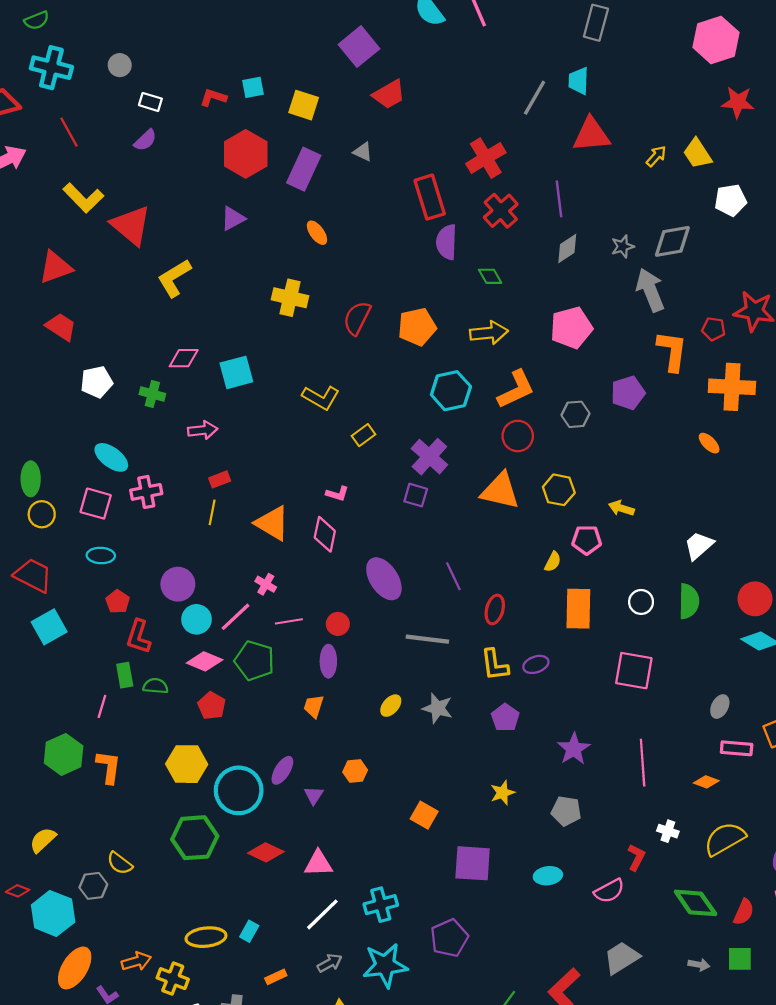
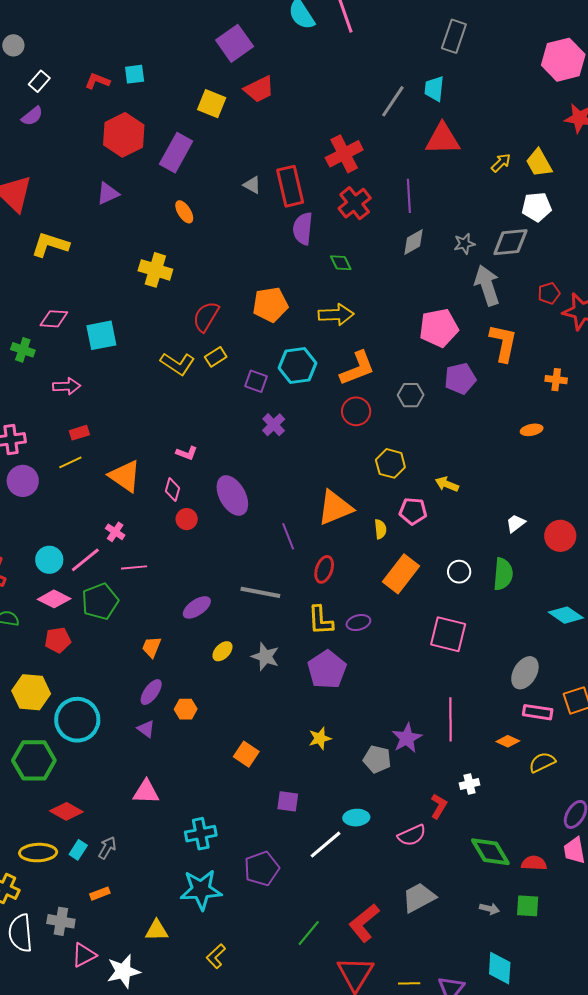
white rectangle: (150, 102) -> (39, 81), turned -70
yellow square: (304, 105) -> (212, 104), moved
gray triangle: (363, 152) -> (252, 185), moved
white pentagon: (731, 200) -> (537, 207), moved
yellow L-shape: (174, 278) -> (50, 245), turned 45
red semicircle: (357, 318) -> (206, 317), moved
pink pentagon: (571, 328) -> (439, 328), moved
red pentagon: (714, 329) -> (549, 293), moved, turned -30
orange cross: (732, 387) -> (556, 380), size x0.5
yellow rectangle: (363, 435) -> (216, 357), moved
orange ellipse: (709, 443) -> (532, 430), turned -60
purple cross: (429, 457) -> (274, 425), size x0.7
orange triangle: (500, 491) -> (335, 508), moved, turned -39
purple square: (416, 495) -> (256, 381), moved
yellow line: (212, 512) -> (70, 462), turned 50
pink diamond: (325, 534) -> (173, 490), size x0.7
white trapezoid: (699, 546) -> (516, 523), size x0.7
yellow semicircle: (553, 562) -> (380, 529), turned -36
purple ellipse: (384, 579) -> (232, 495), moved
purple circle: (178, 584) -> (23, 481), moved
red circle: (755, 599) -> (560, 536), moved
orange rectangle: (578, 609) -> (401, 574), turned 33
red circle: (338, 624) -> (187, 519), moved
green pentagon: (254, 661) -> (100, 601), turned 30
purple ellipse: (328, 661) -> (197, 607), moved, turned 52
red pentagon: (212, 706) -> (58, 640), turned 30
gray ellipse: (720, 707) -> (525, 673), size x1.5
purple pentagon: (505, 718) -> (327, 670), size x1.5
purple star: (574, 749) -> (407, 738), moved
purple ellipse: (282, 770) -> (151, 692), moved
purple triangle: (314, 795) -> (146, 729), turned -30
white cross: (668, 831) -> (469, 784), turned -36
yellow semicircle: (725, 839) -> (542, 762), moved, size x0.7
red diamond: (266, 852) -> (66, 811), moved
purple square: (473, 863) -> (288, 801), size x0.6
red semicircle: (744, 912) -> (534, 863), turned -115
white line: (322, 914) -> (325, 845), moved
gray arrow: (330, 963) -> (107, 848), moved, turned -35

